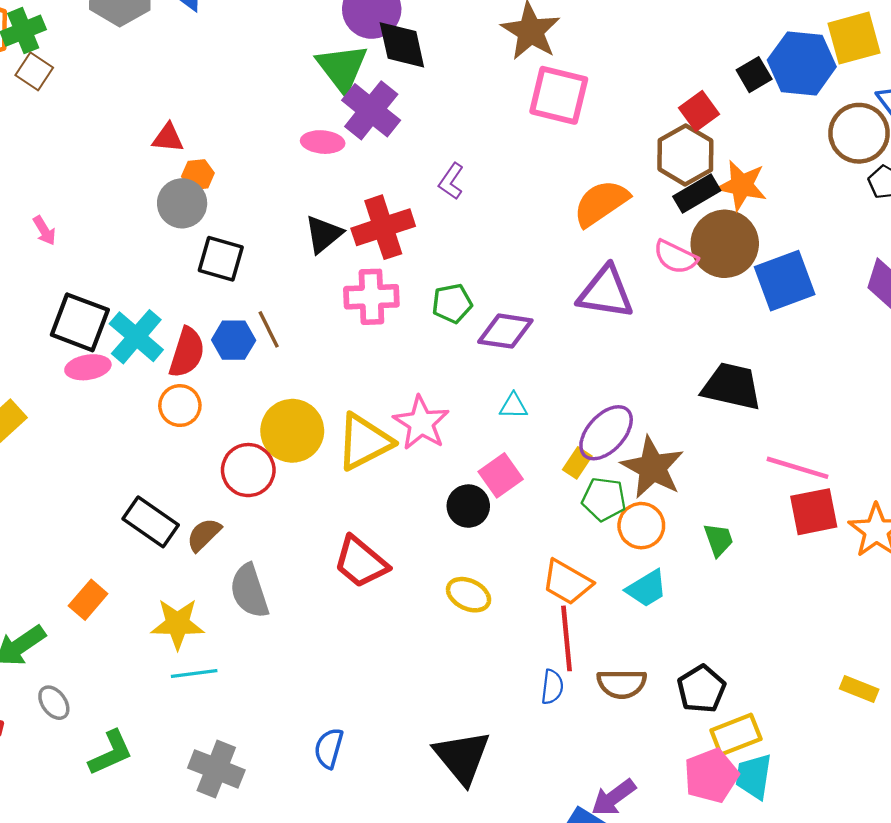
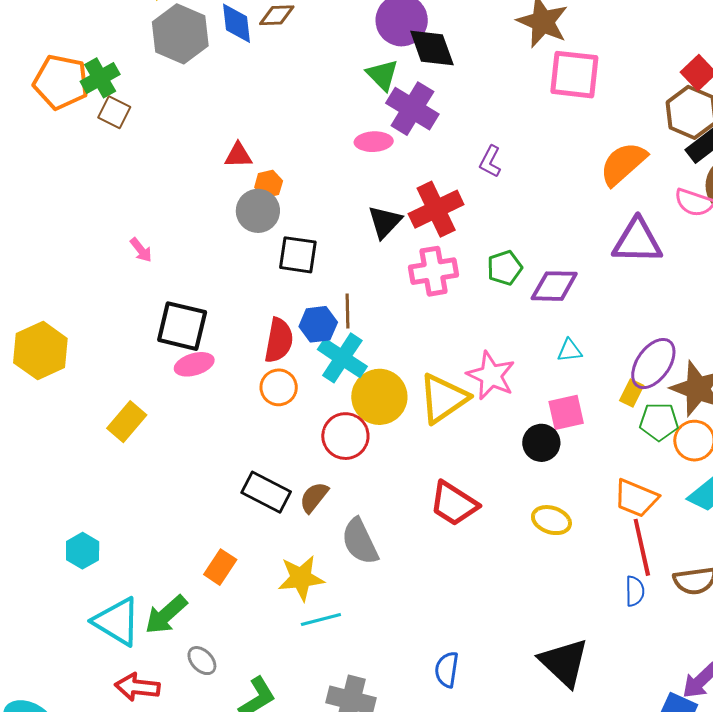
green triangle: (342, 68) -> (382, 75), size x0.7
brown line: (269, 329) -> (348, 311), turned 32
cyan cross: (136, 337) -> (342, 358), moved
pink square: (501, 475) -> (566, 412), turned 30

